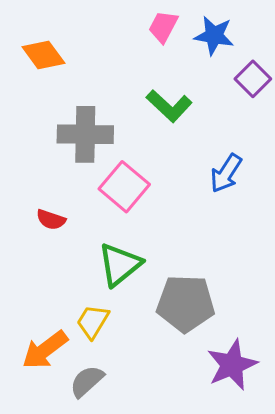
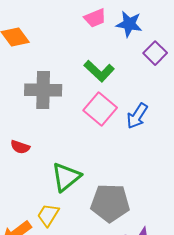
pink trapezoid: (163, 27) -> (95, 18), turned -140
pink square: (124, 187) -> (100, 109), moved

